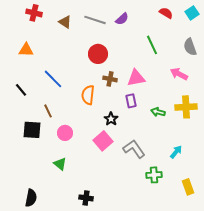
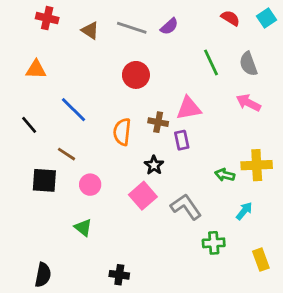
gray semicircle: (190, 47) -> (248, 64), moved
brown cross: (110, 79) -> (158, 122), moved
yellow cross: (186, 107) -> (257, 165), moved
brown line: (48, 111) -> (67, 154), turned -32
green arrow: (158, 112) -> (225, 175), moved

